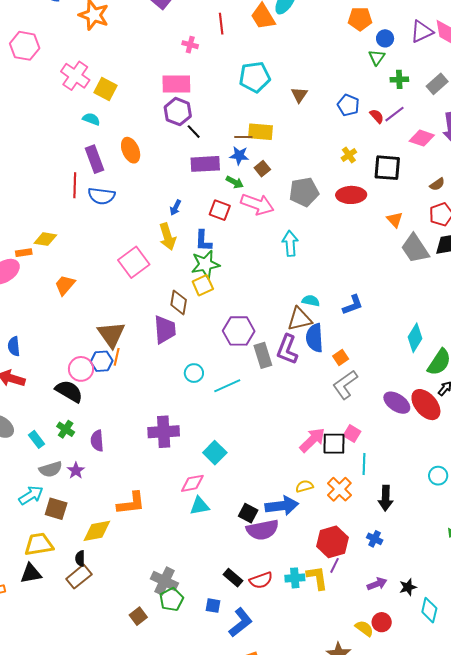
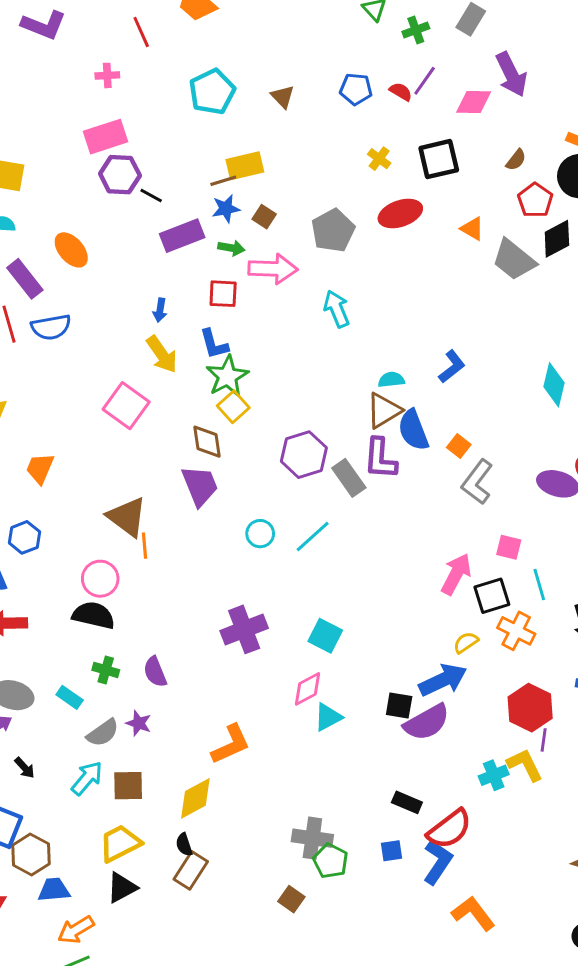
blue hexagon: (102, 361) -> (24, 537), moved
black square: (334, 444) -> (492, 596), moved
red semicircle: (261, 580) -> (449, 829), moved, size x1.4

